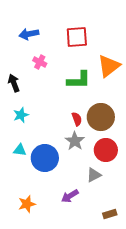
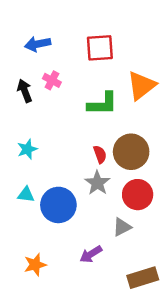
black arrow: (14, 83) -> (25, 91), moved
brown rectangle: (110, 214) -> (143, 278), size x1.6

